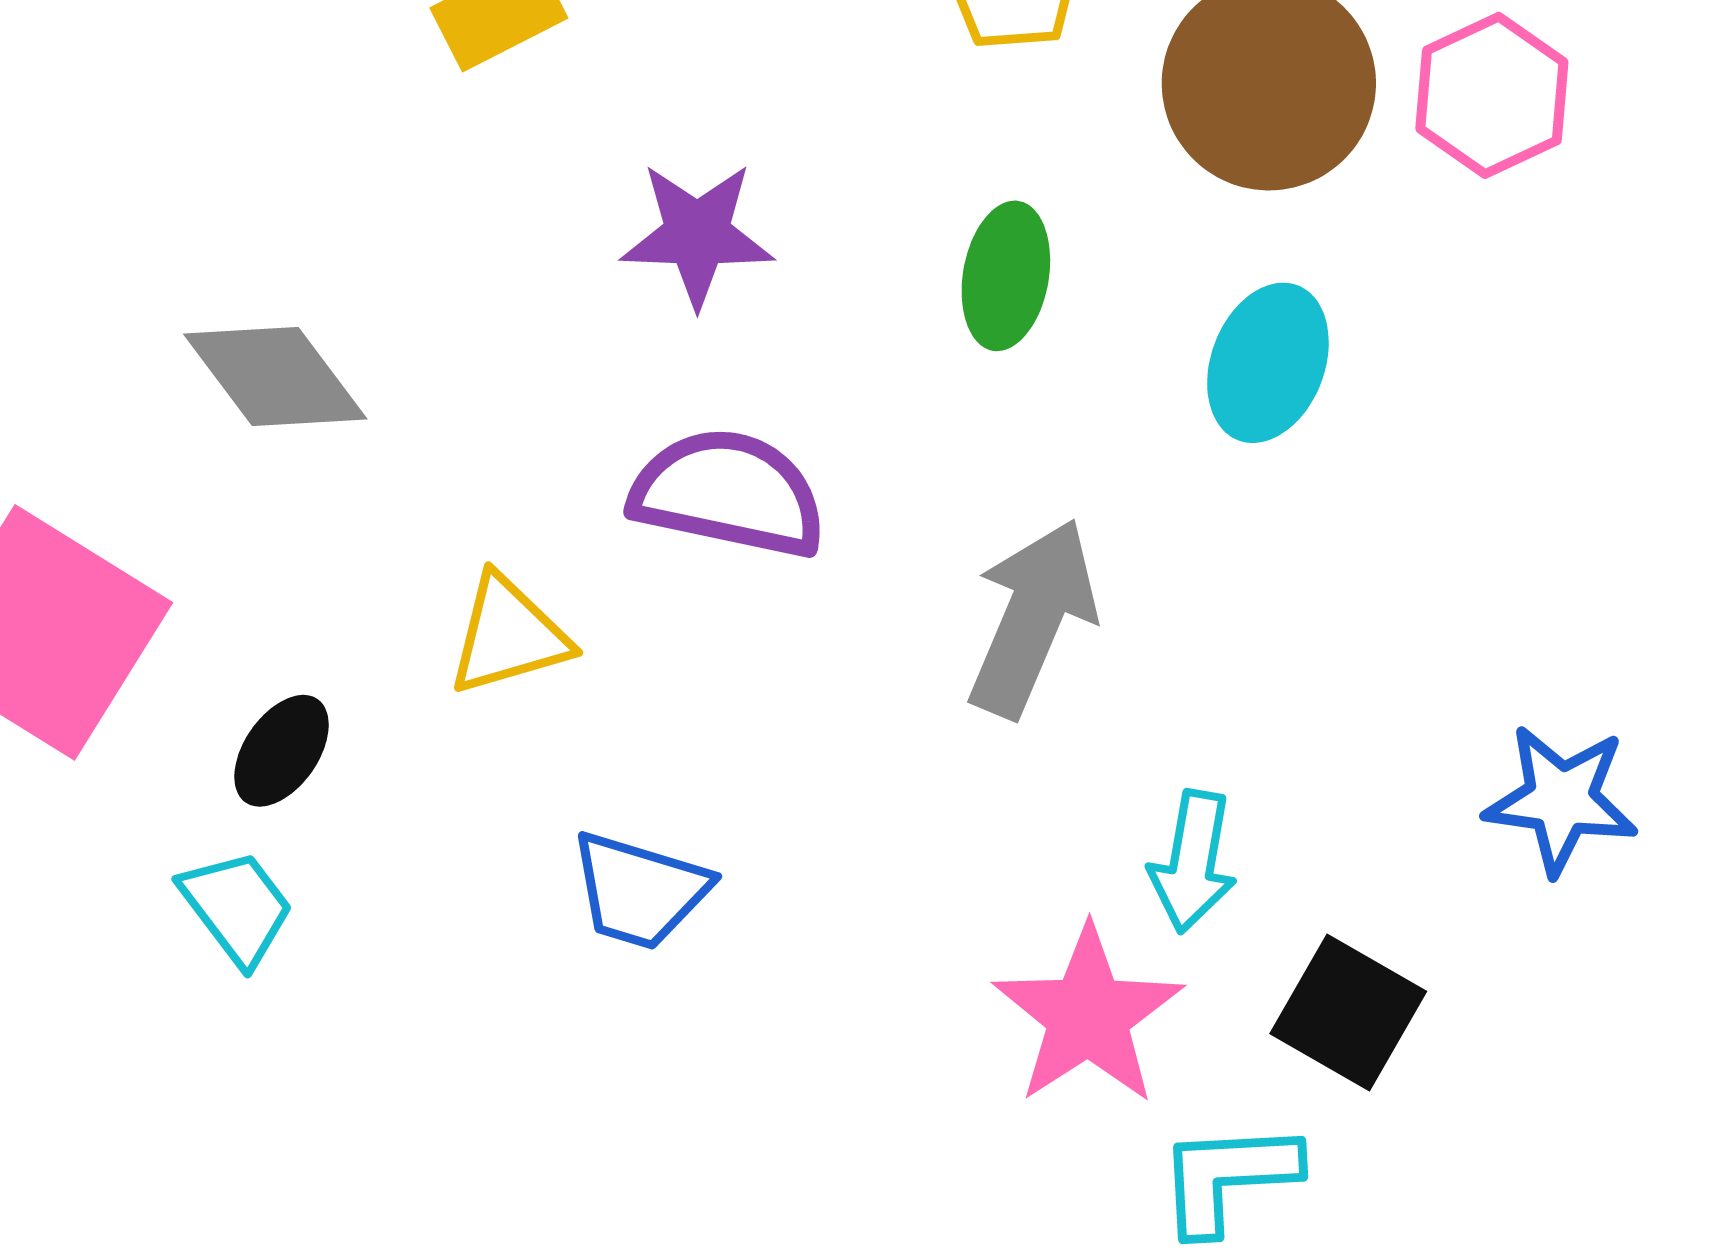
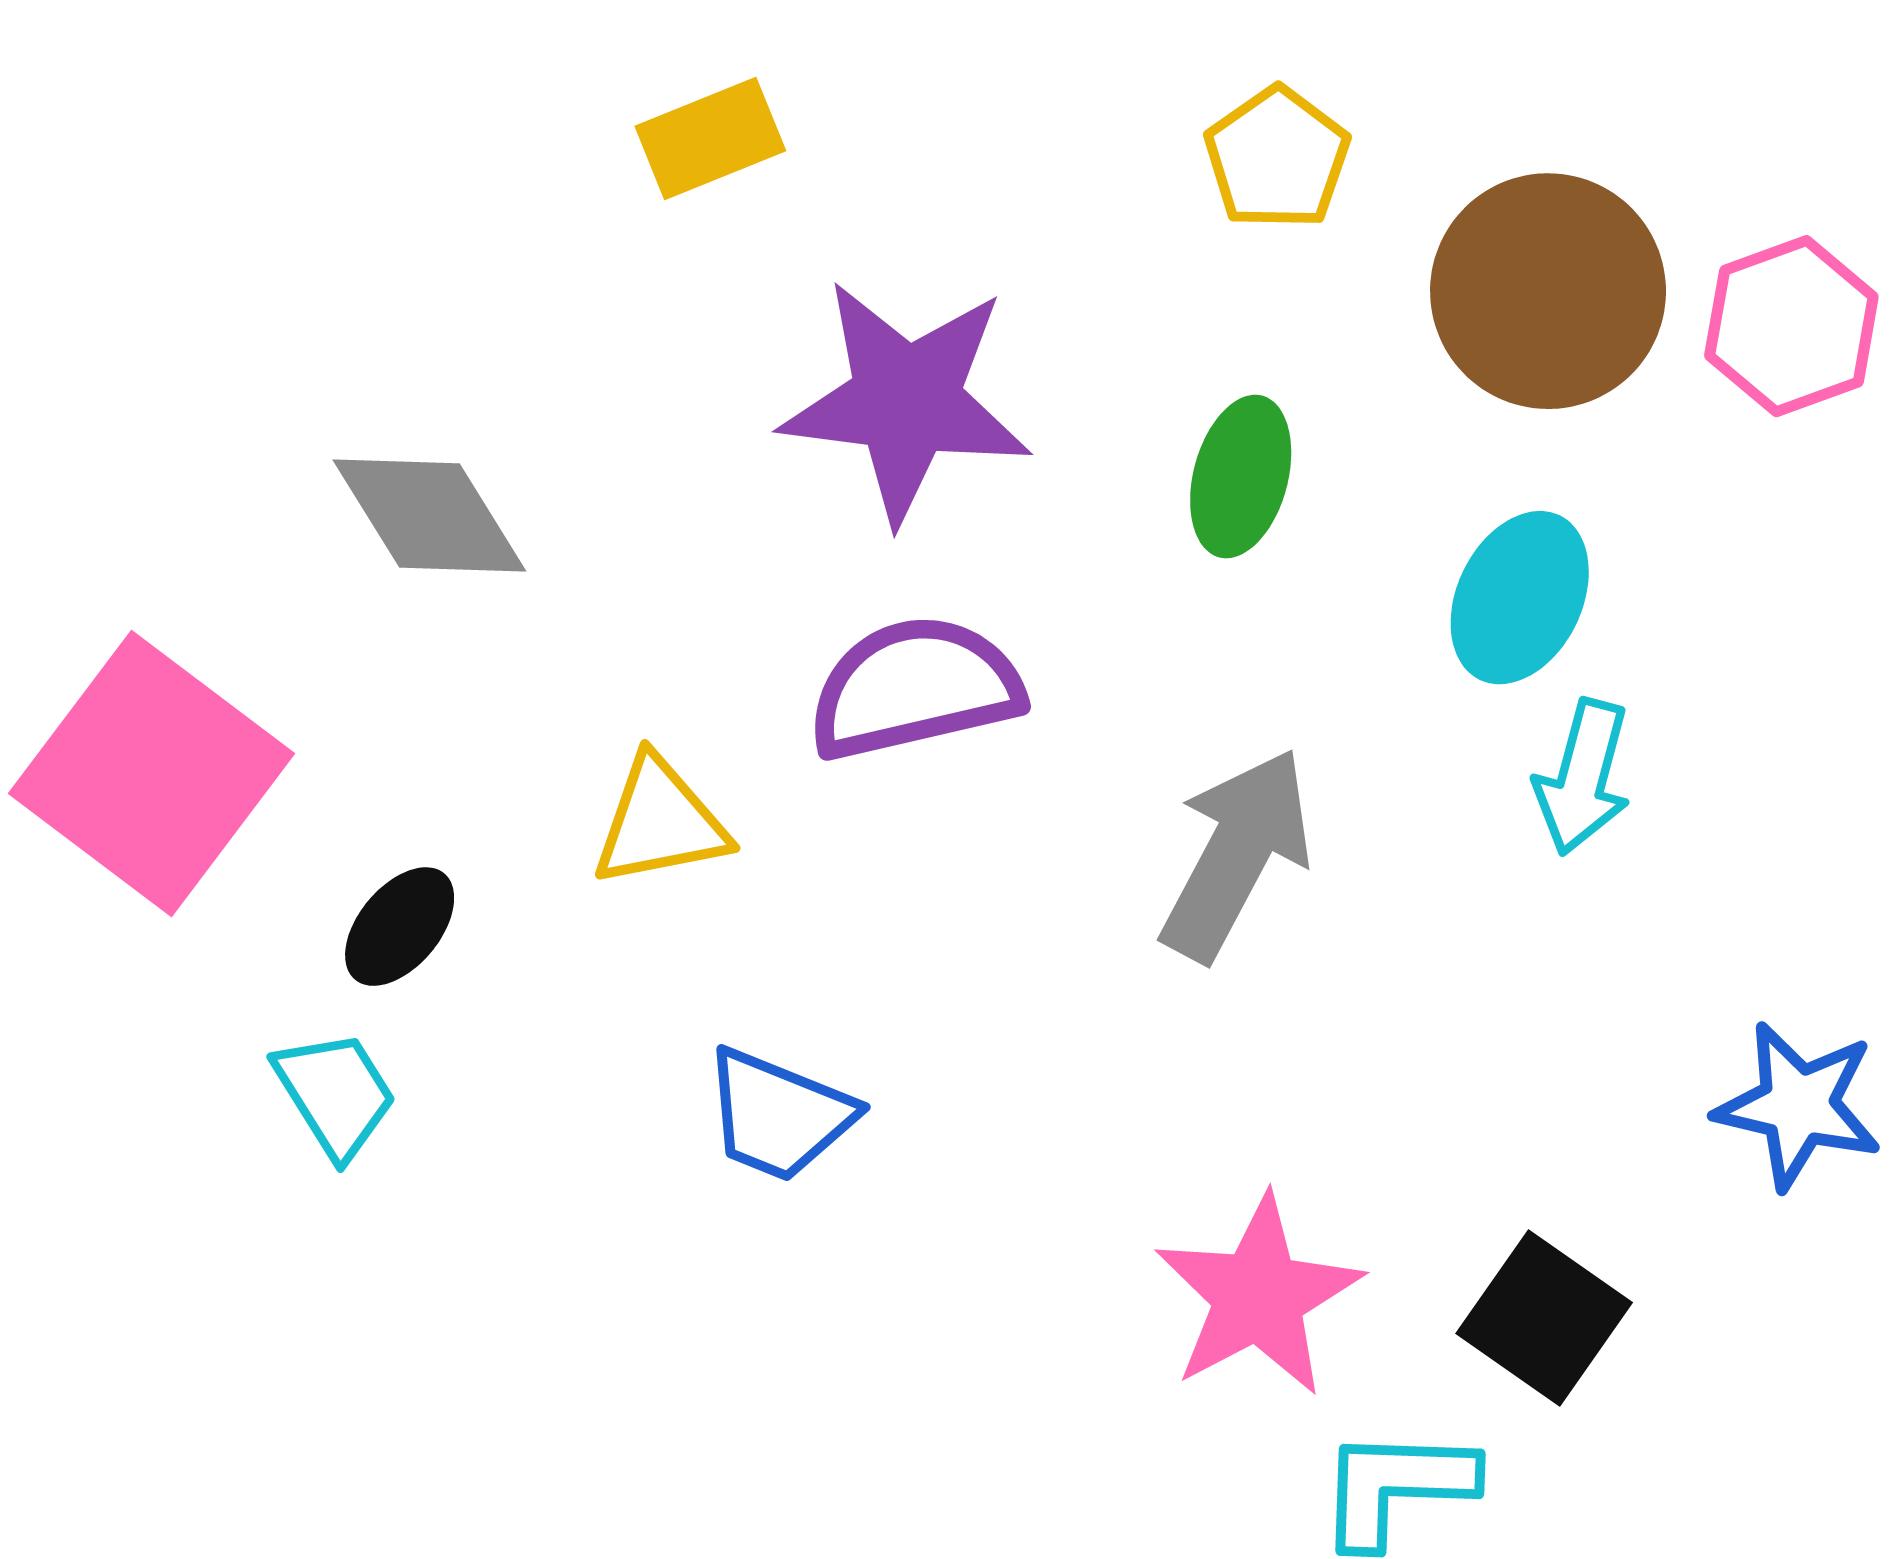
purple star: (697, 235) -> (906, 401), size x1.5
purple semicircle: (728, 493) -> (915, 688), turned -30
cyan arrow: (1193, 862) -> (1583, 777), moved

